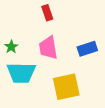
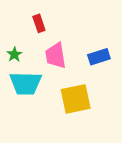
red rectangle: (47, 13) -> (39, 23), moved

